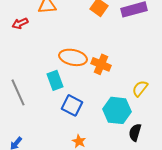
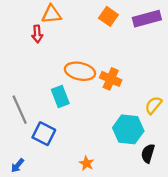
red arrow: (20, 23) -> (37, 34), moved, turned -70
blue square: (72, 105) -> (44, 134), moved

